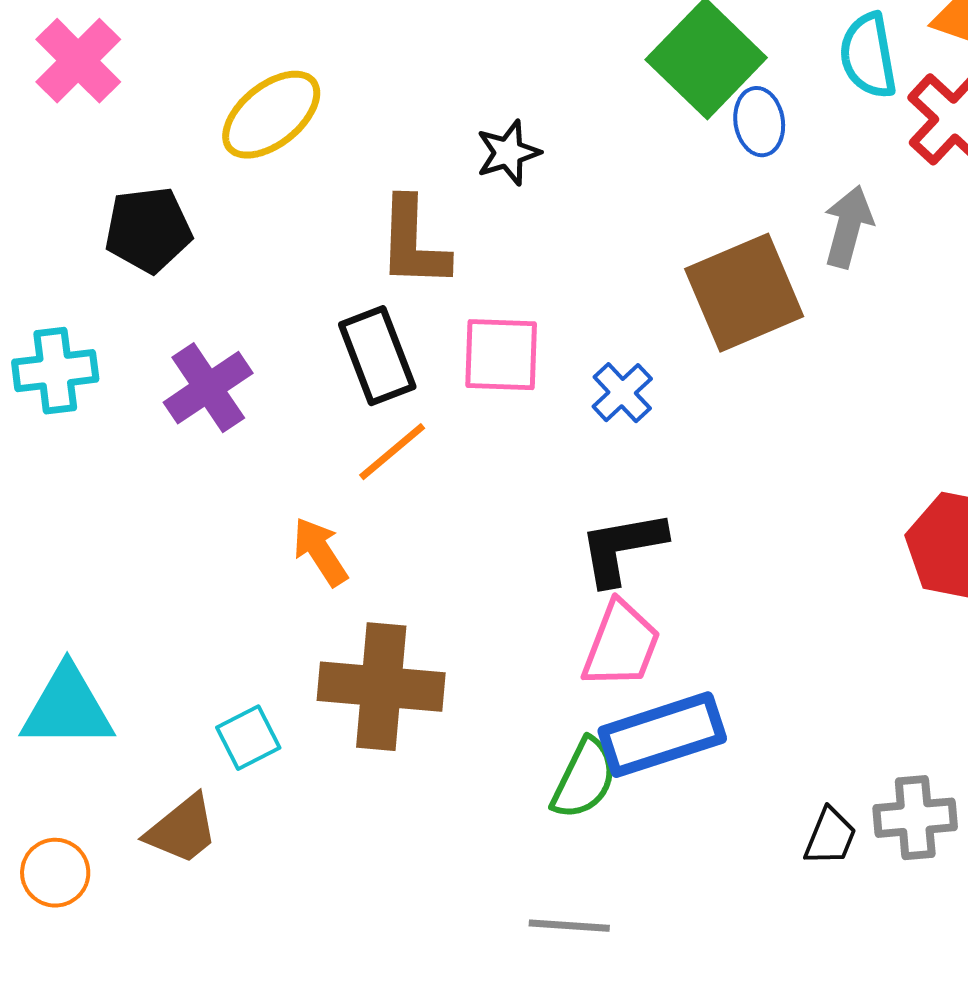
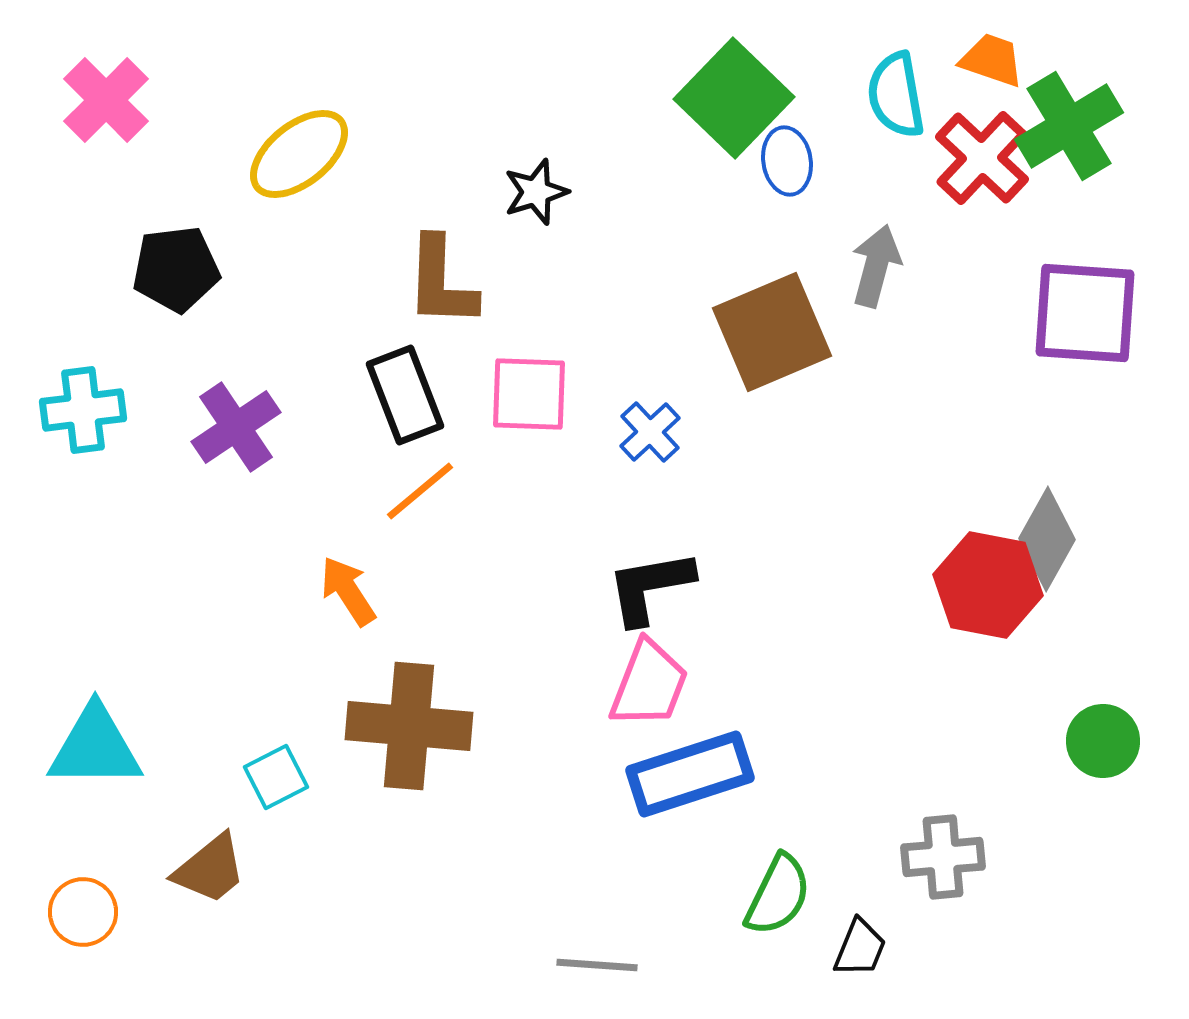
green semicircle: (584, 779) -> (778, 895), moved
black trapezoid: (830, 837) -> (860, 948), moved

